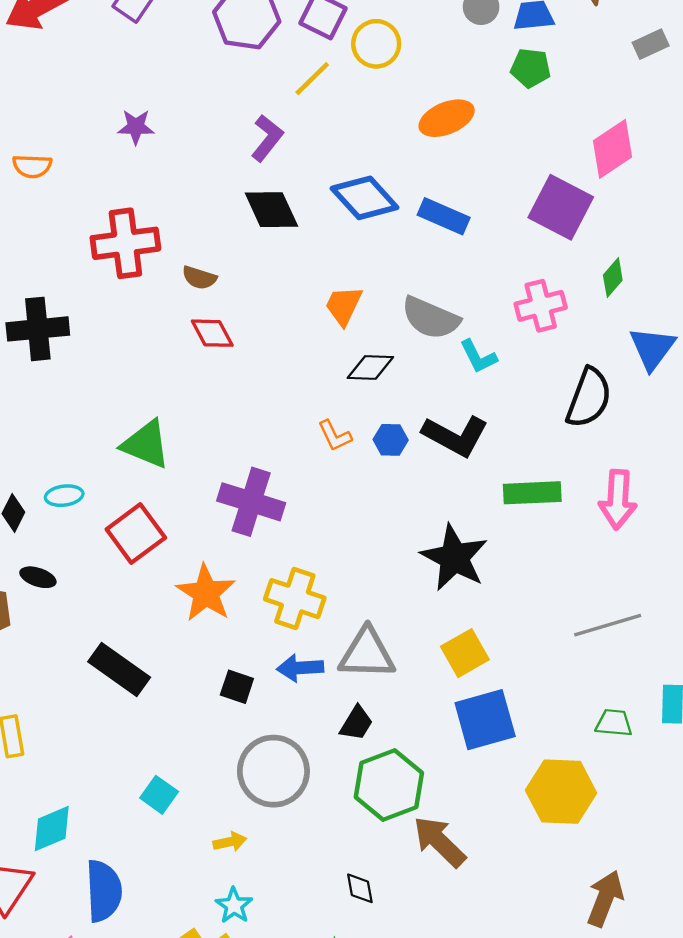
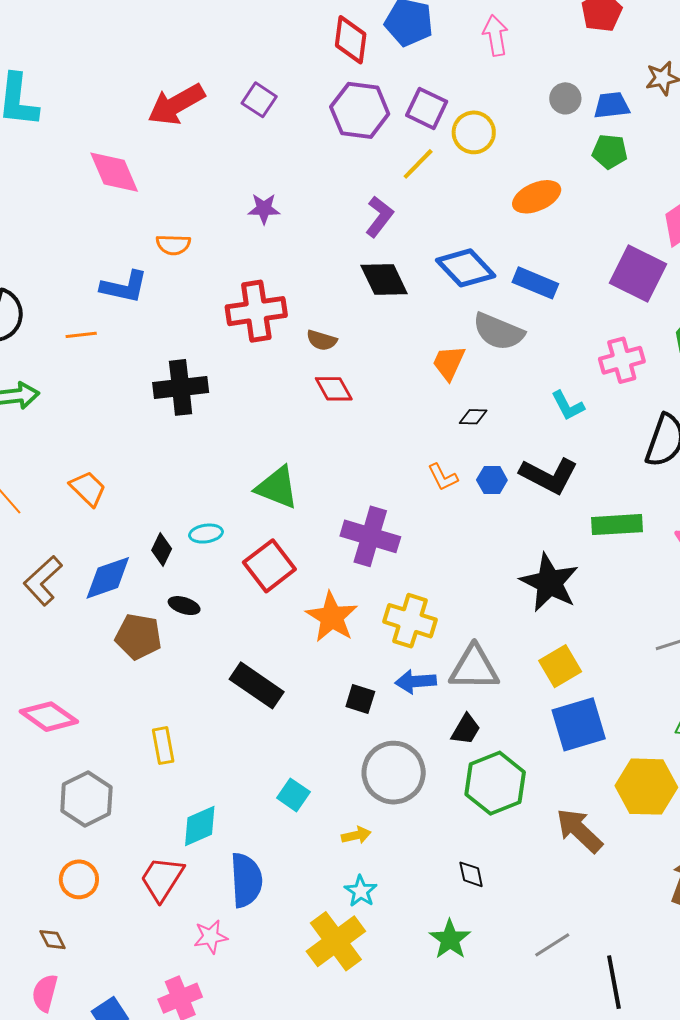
gray semicircle: (431, 318) -> (498, 332), moved
black diamond: (370, 367) -> (473, 417), size x0.7
brown arrow: (439, 842) -> (579, 831), moved

